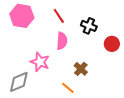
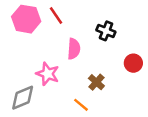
red line: (59, 16) -> (56, 15), moved
red circle: (112, 44) -> (133, 63), moved

